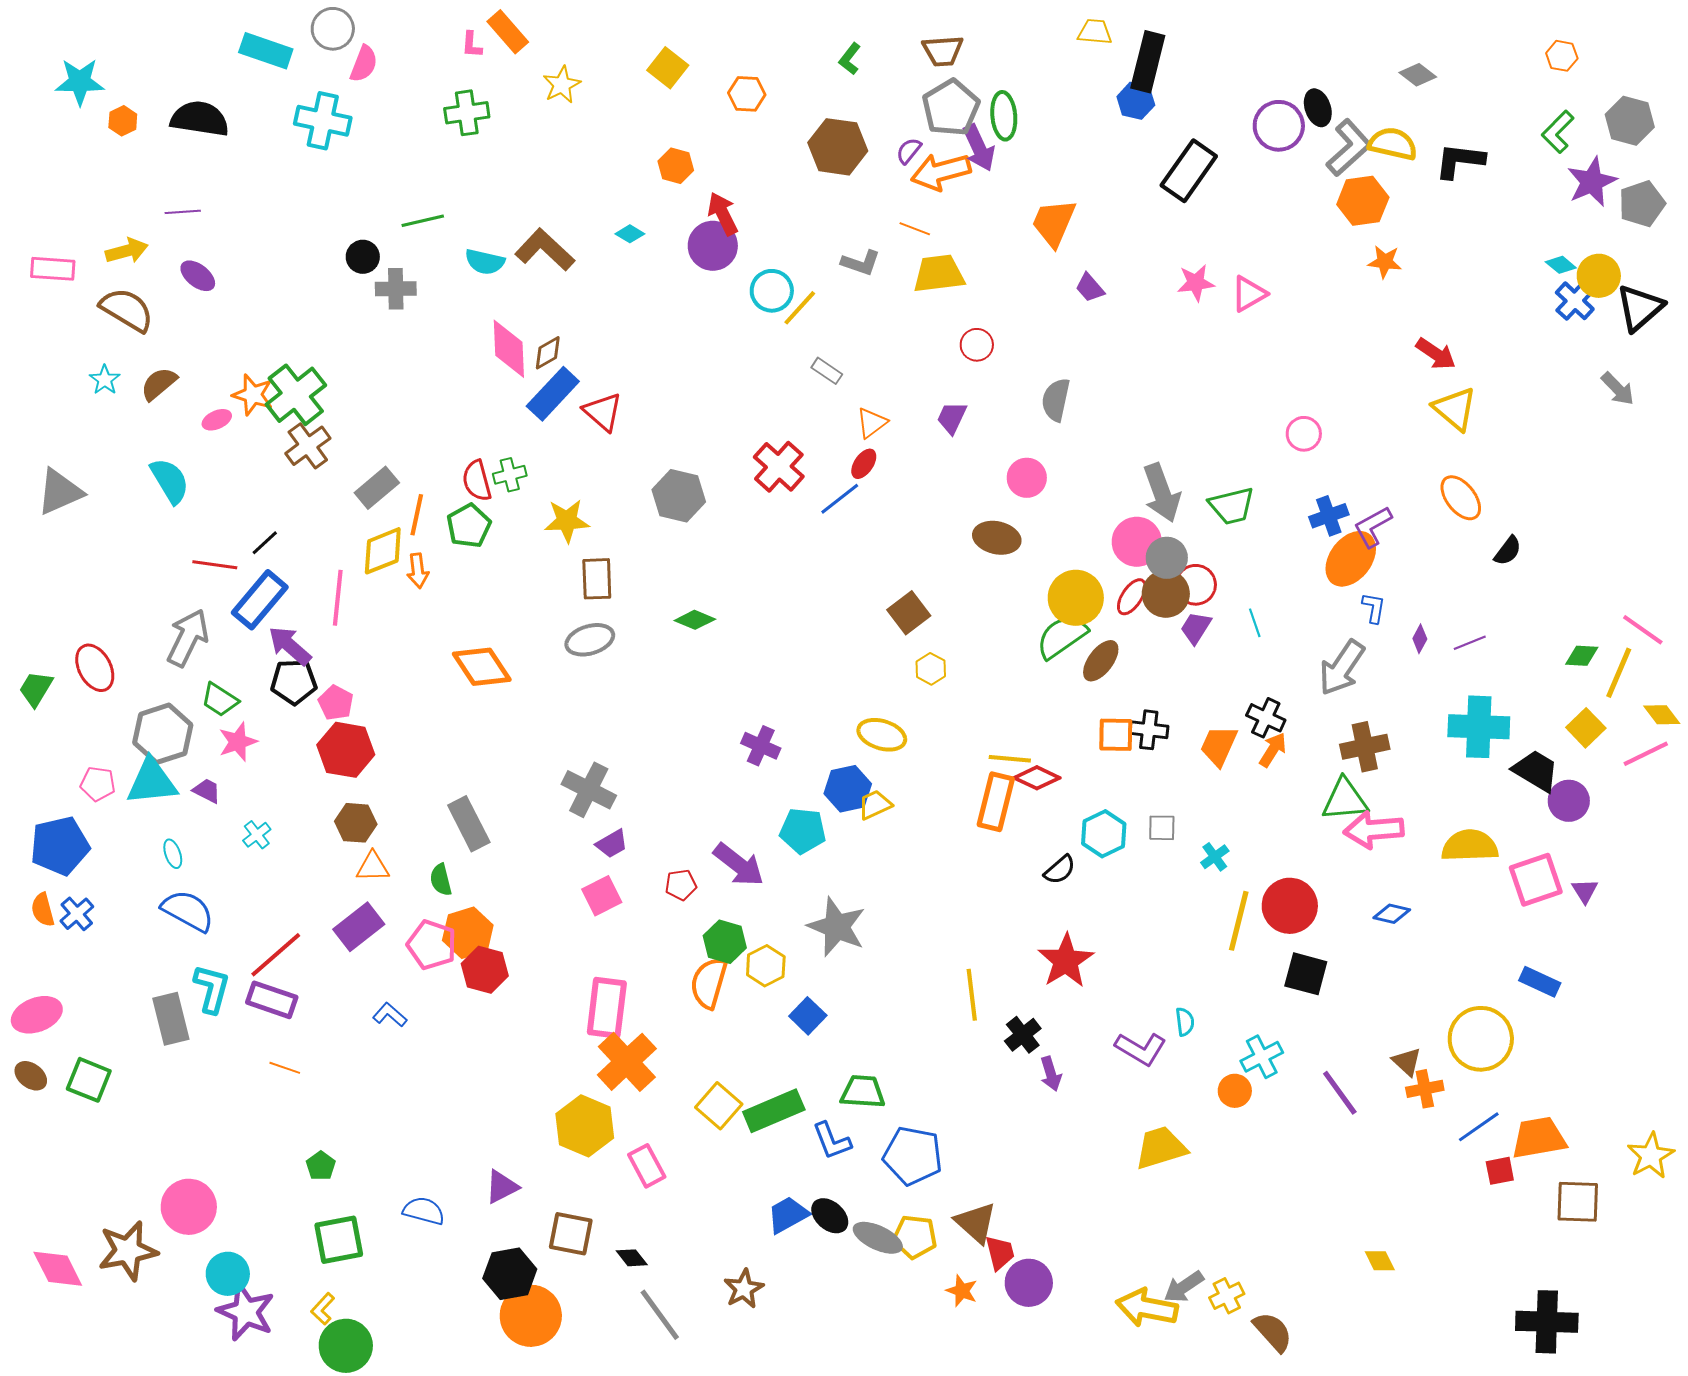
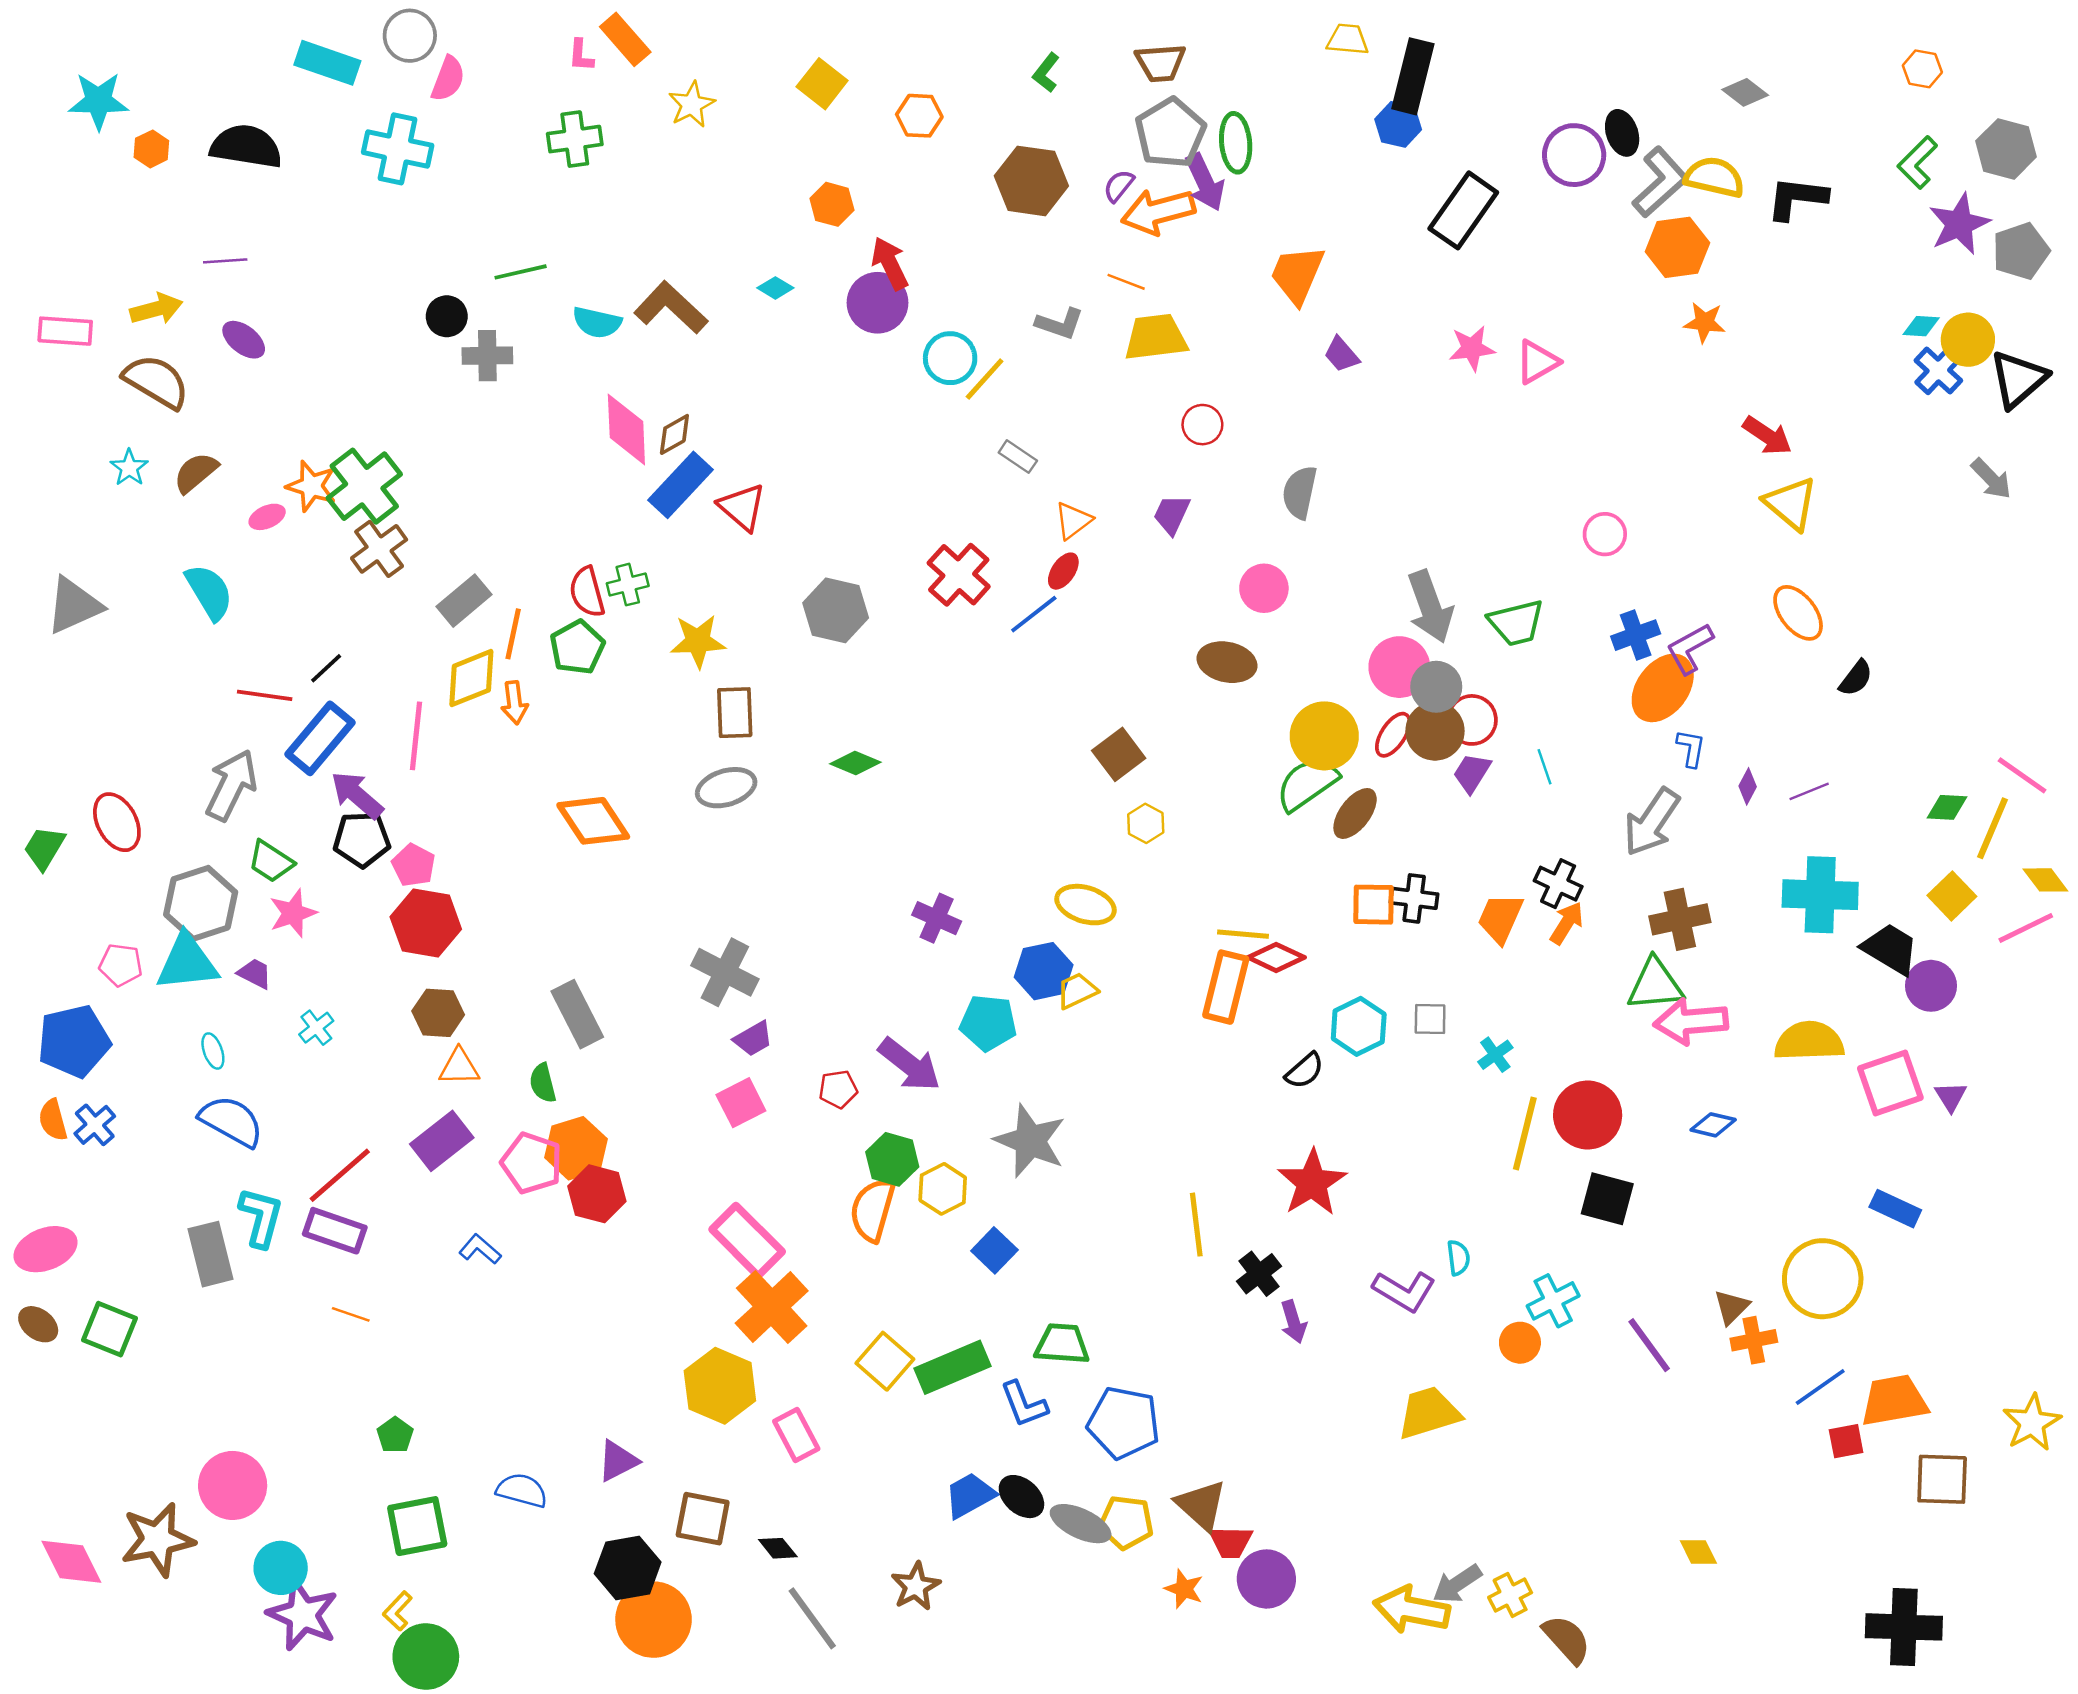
cyan diamond: (1561, 265) -> (1921, 326), turned -36
pink rectangle: (607, 1008) -> (747, 1241), turned -52
brown triangle: (1407, 1062) -> (1732, 1307), turned 32
red trapezoid: (1000, 1253) -> (1231, 1542), turned 105

